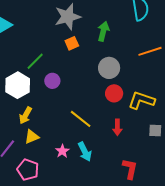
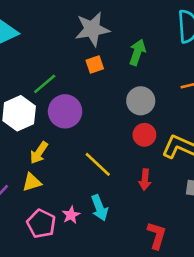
purple circle: (52, 81) -> (65, 111), size x1.6
yellow arrow: (25, 115) -> (39, 153), moved
pink star: (62, 151) -> (71, 215), moved
pink pentagon: (28, 170) -> (41, 224), moved

